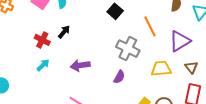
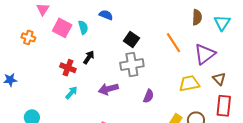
black square: (115, 11) -> (131, 39), moved
gray cross: (128, 49) -> (132, 64), moved, turned -30

